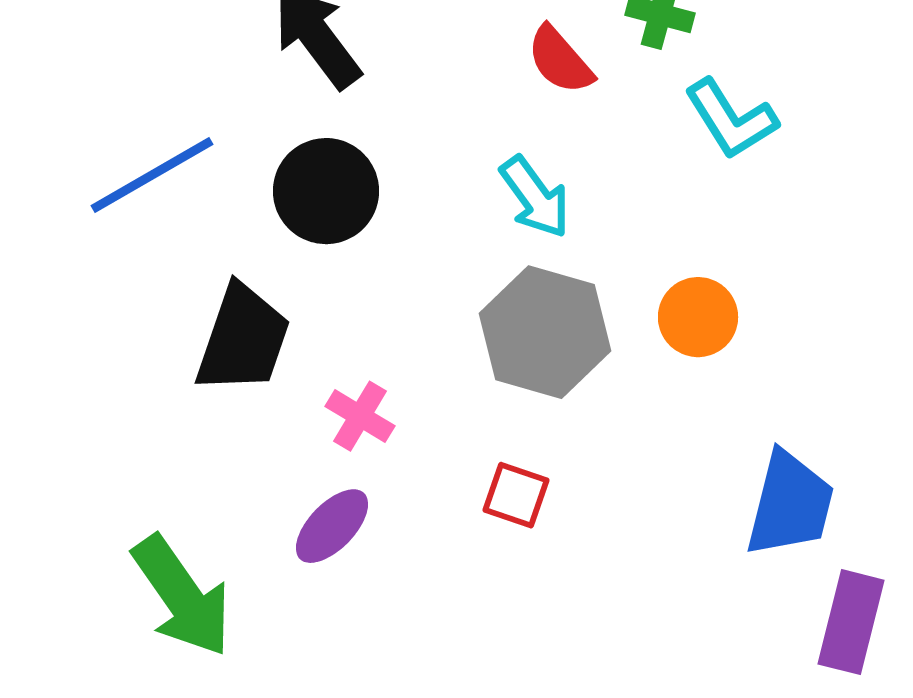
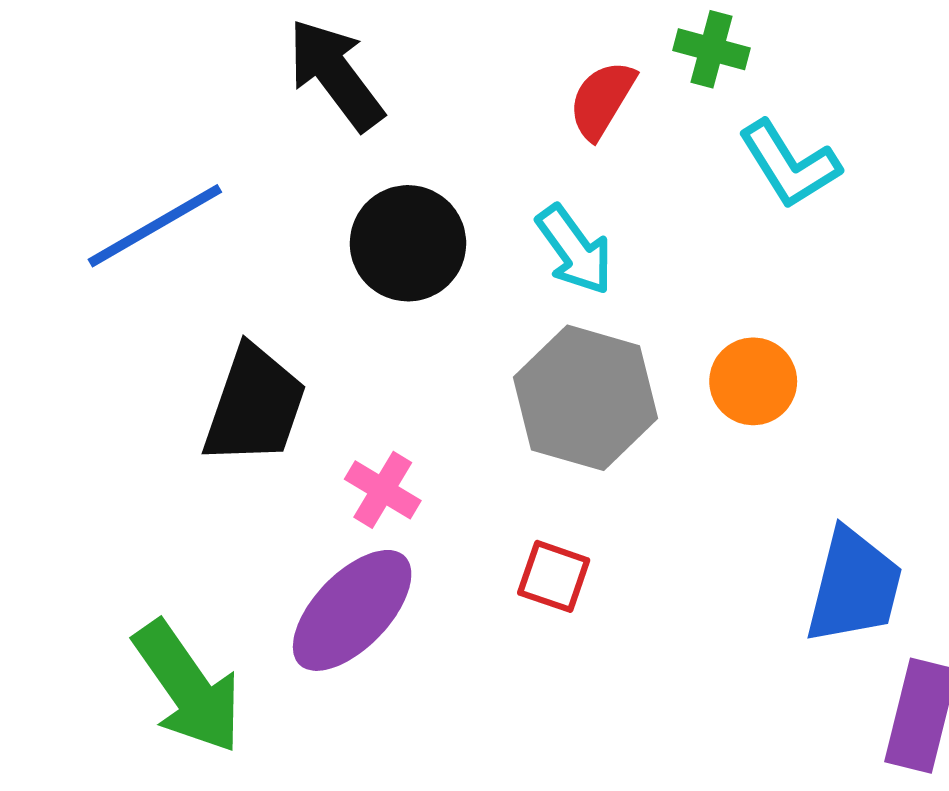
red semicircle: (560, 60) -> (602, 100), turned 72
black circle: (326, 191) -> (408, 243), moved
purple ellipse: (332, 526) -> (352, 610), size x1.5

